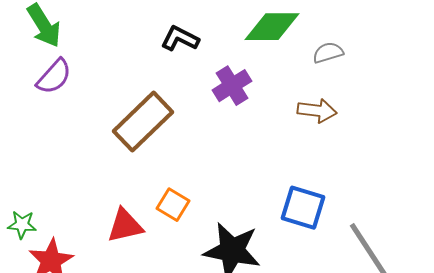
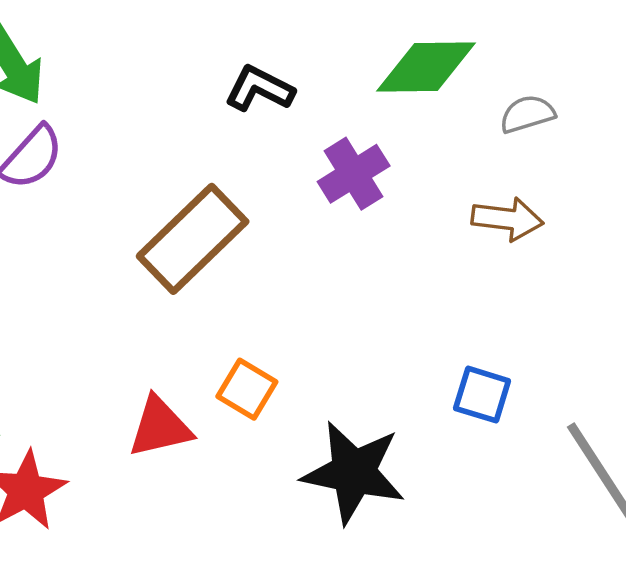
blue square: (303, 208) -> (482, 395), size x0.7

